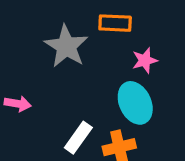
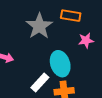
cyan ellipse: (135, 103) -> (60, 64), moved

